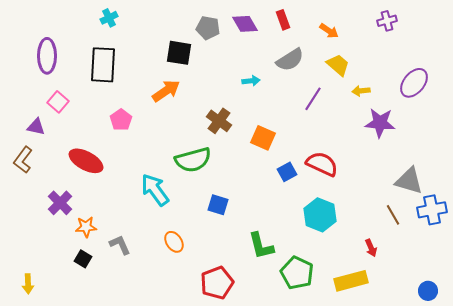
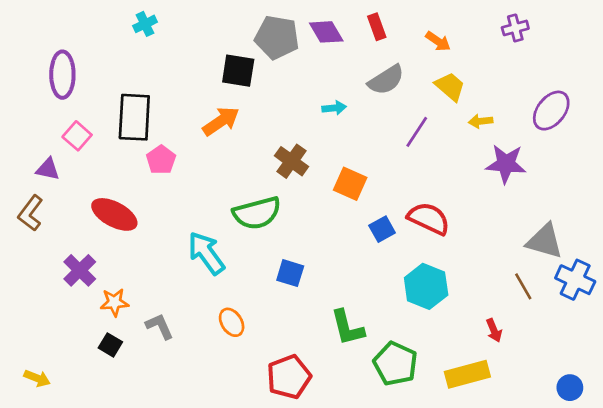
gray pentagon: (208, 28) -> (277, 37), size x1.4
black rectangle: (103, 65) -> (134, 117), moved
blue cross: (432, 210) -> (575, 280), turned 36
yellow arrow: (28, 284) -> (37, 378), turned -66

